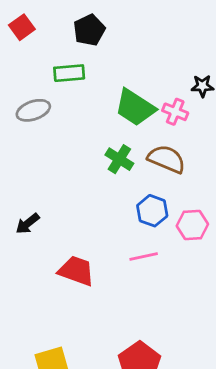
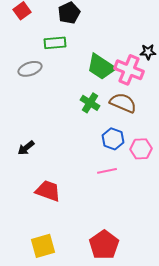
pink cross: (175, 112) -> (129, 70), size x1.6
red trapezoid: (76, 271) -> (48, 191), moved

